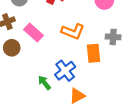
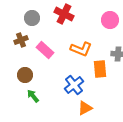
brown circle: (12, 48) -> (25, 75), moved
green arrow: (44, 83) -> (33, 96), moved

